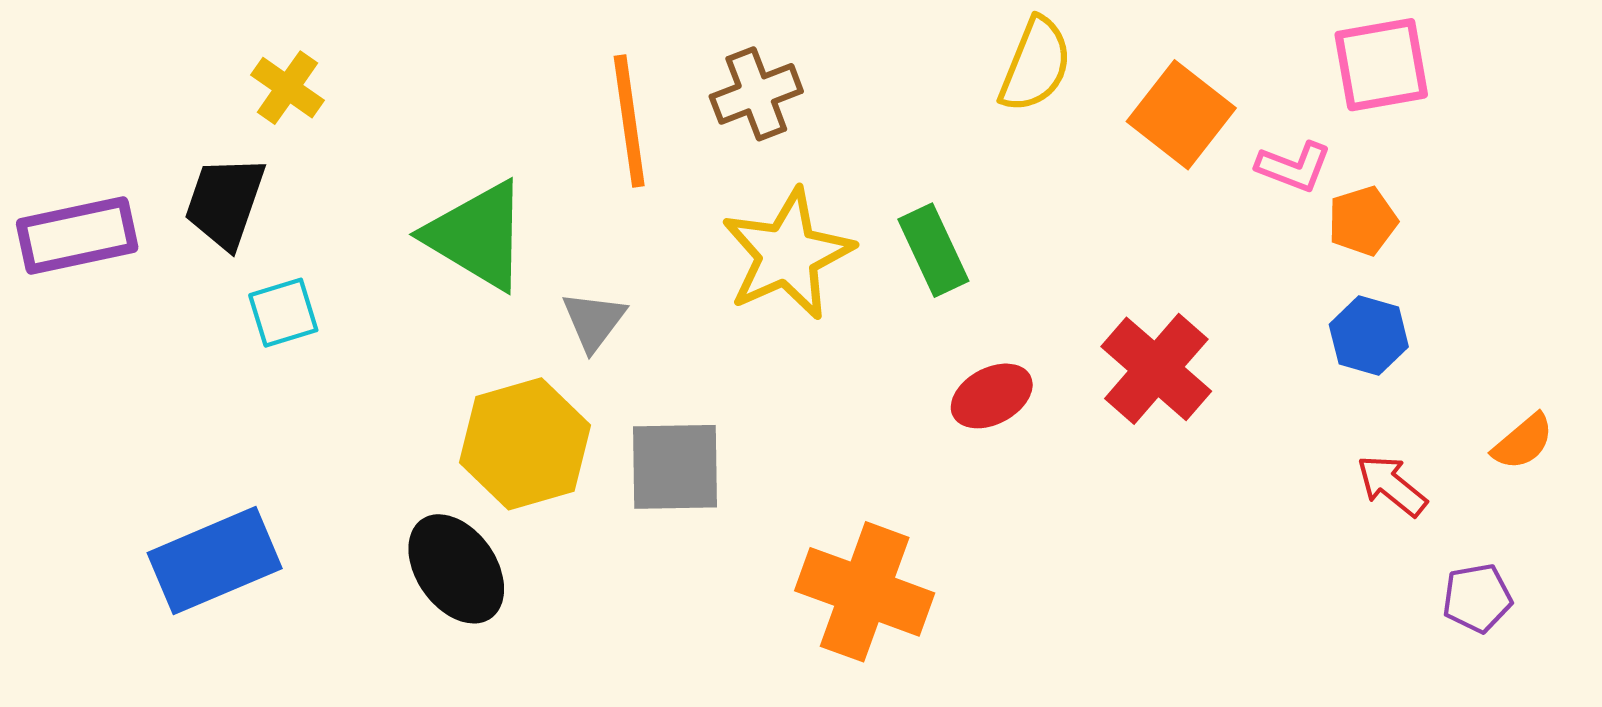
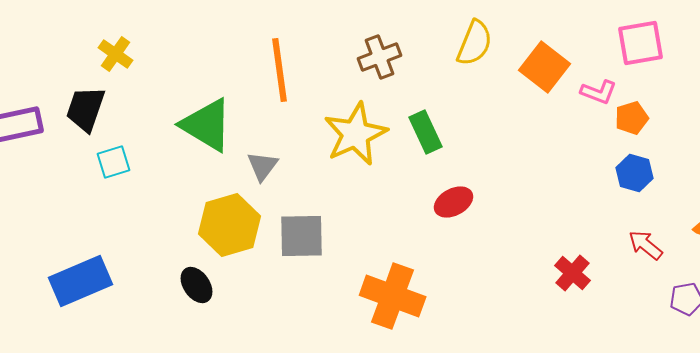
brown cross: (756, 94) -> (380, 57), moved
red cross: (1156, 369) -> (573, 273), moved, size x0.7
black ellipse: (456, 569) -> (197, 285), size x0.7

